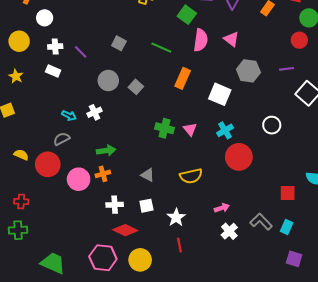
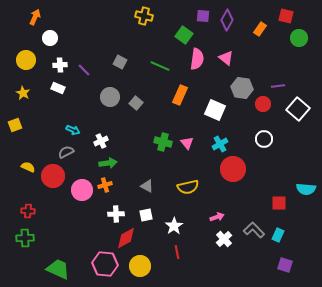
red circle: (299, 40) -> (263, 104), moved
white cross: (94, 112) -> (101, 141), moved
red diamond: (125, 230) -> (126, 238), turned -55

